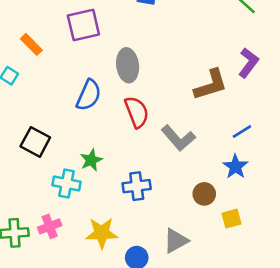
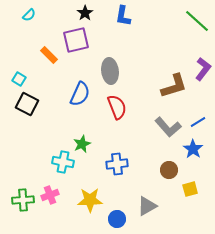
orange rectangle: (31, 44) -> (49, 55), moved
gray L-shape: (178, 138) -> (168, 127), moved
black square: (35, 142) -> (27, 104), moved

